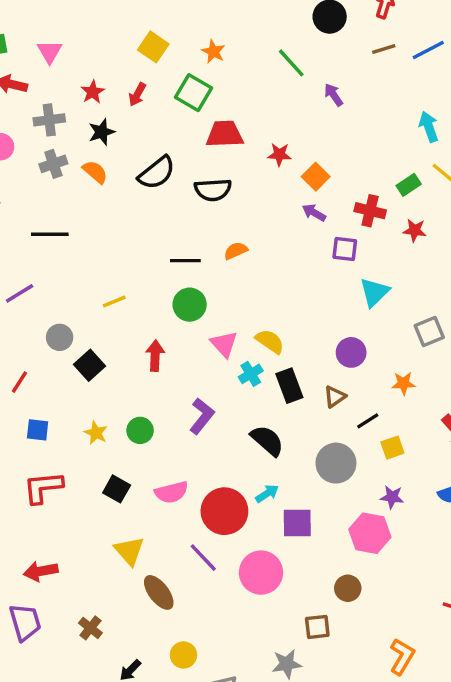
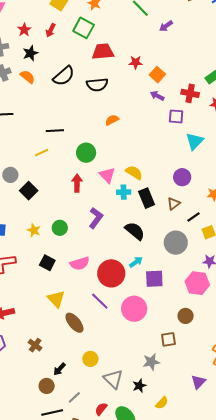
purple arrow: (334, 95) -> (166, 26), turned -88
black line: (185, 261) -> (55, 131), moved
red arrow: (155, 356) -> (77, 183), moved
cyan cross: (251, 374) -> (124, 192), turned 32

